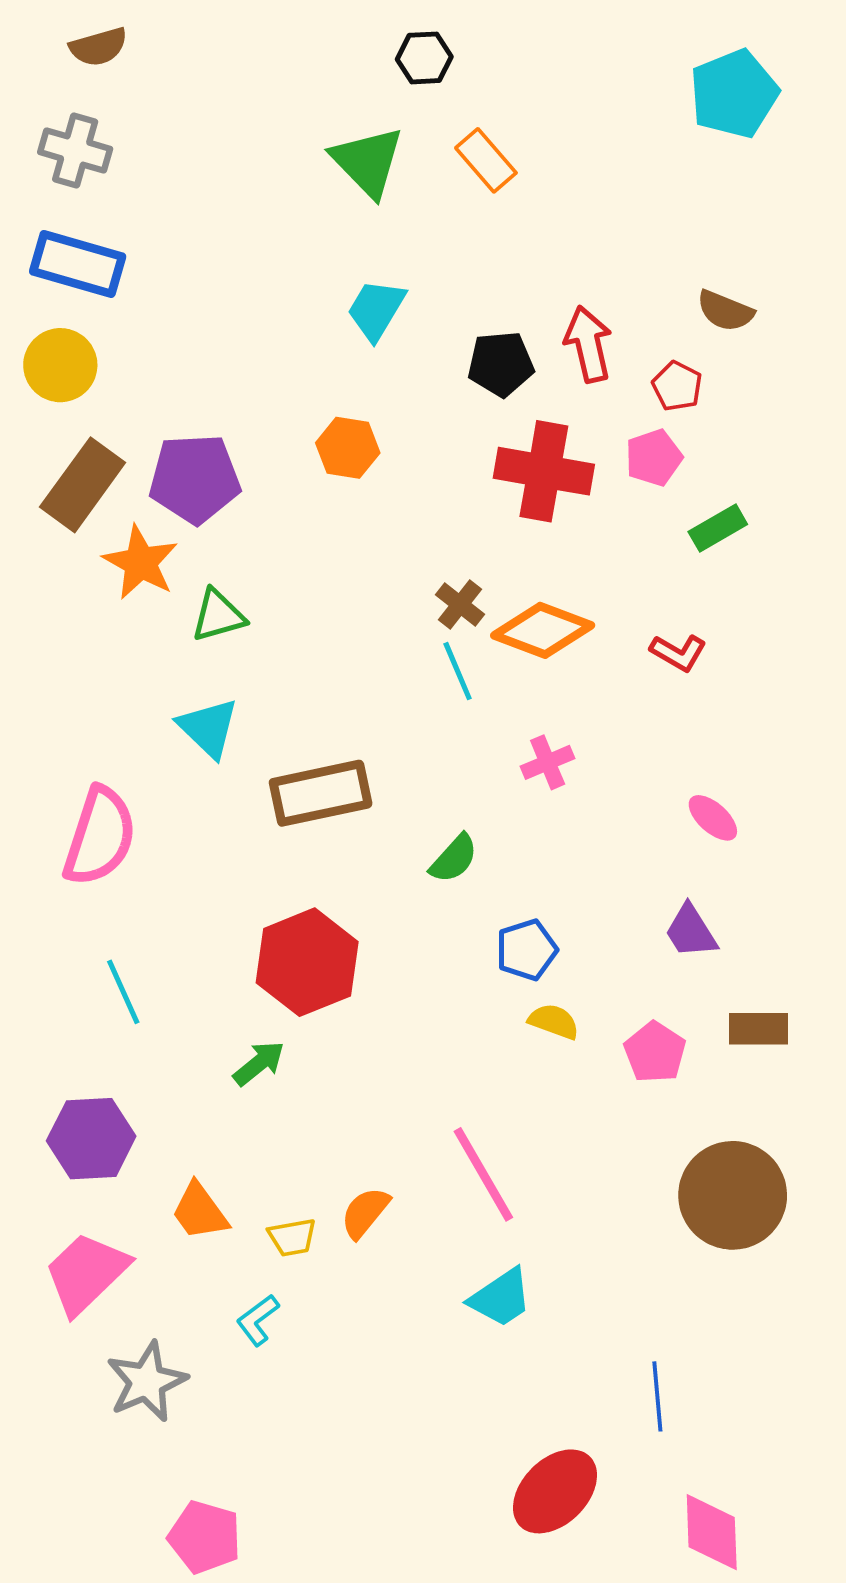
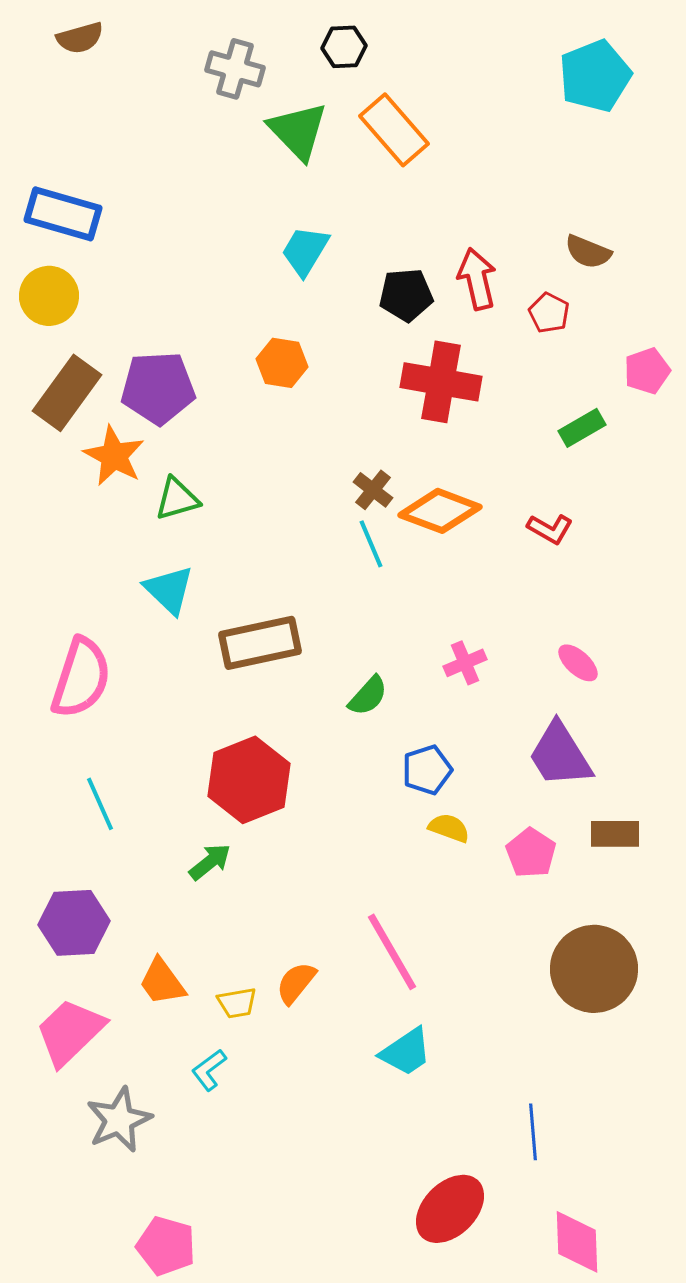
gray cross: (75, 150) -> (235, 69), moved
orange rectangle: (486, 160) -> (394, 130), size x1.4
pink pentagon: (654, 458) -> (647, 371), moved
pink cross: (548, 762) -> (465, 663), moved
purple trapezoid: (691, 931) -> (560, 755), size x1.5

